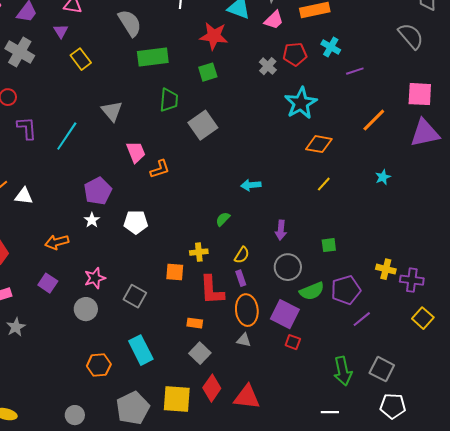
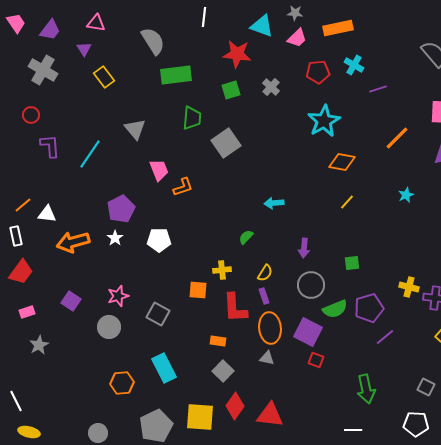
gray cross: (268, 66) -> (271, 87), moved
orange arrow: (57, 242) -> (73, 242), moved, size x1.4
gray square: (382, 369) -> (426, 387), moved, size x0.7

